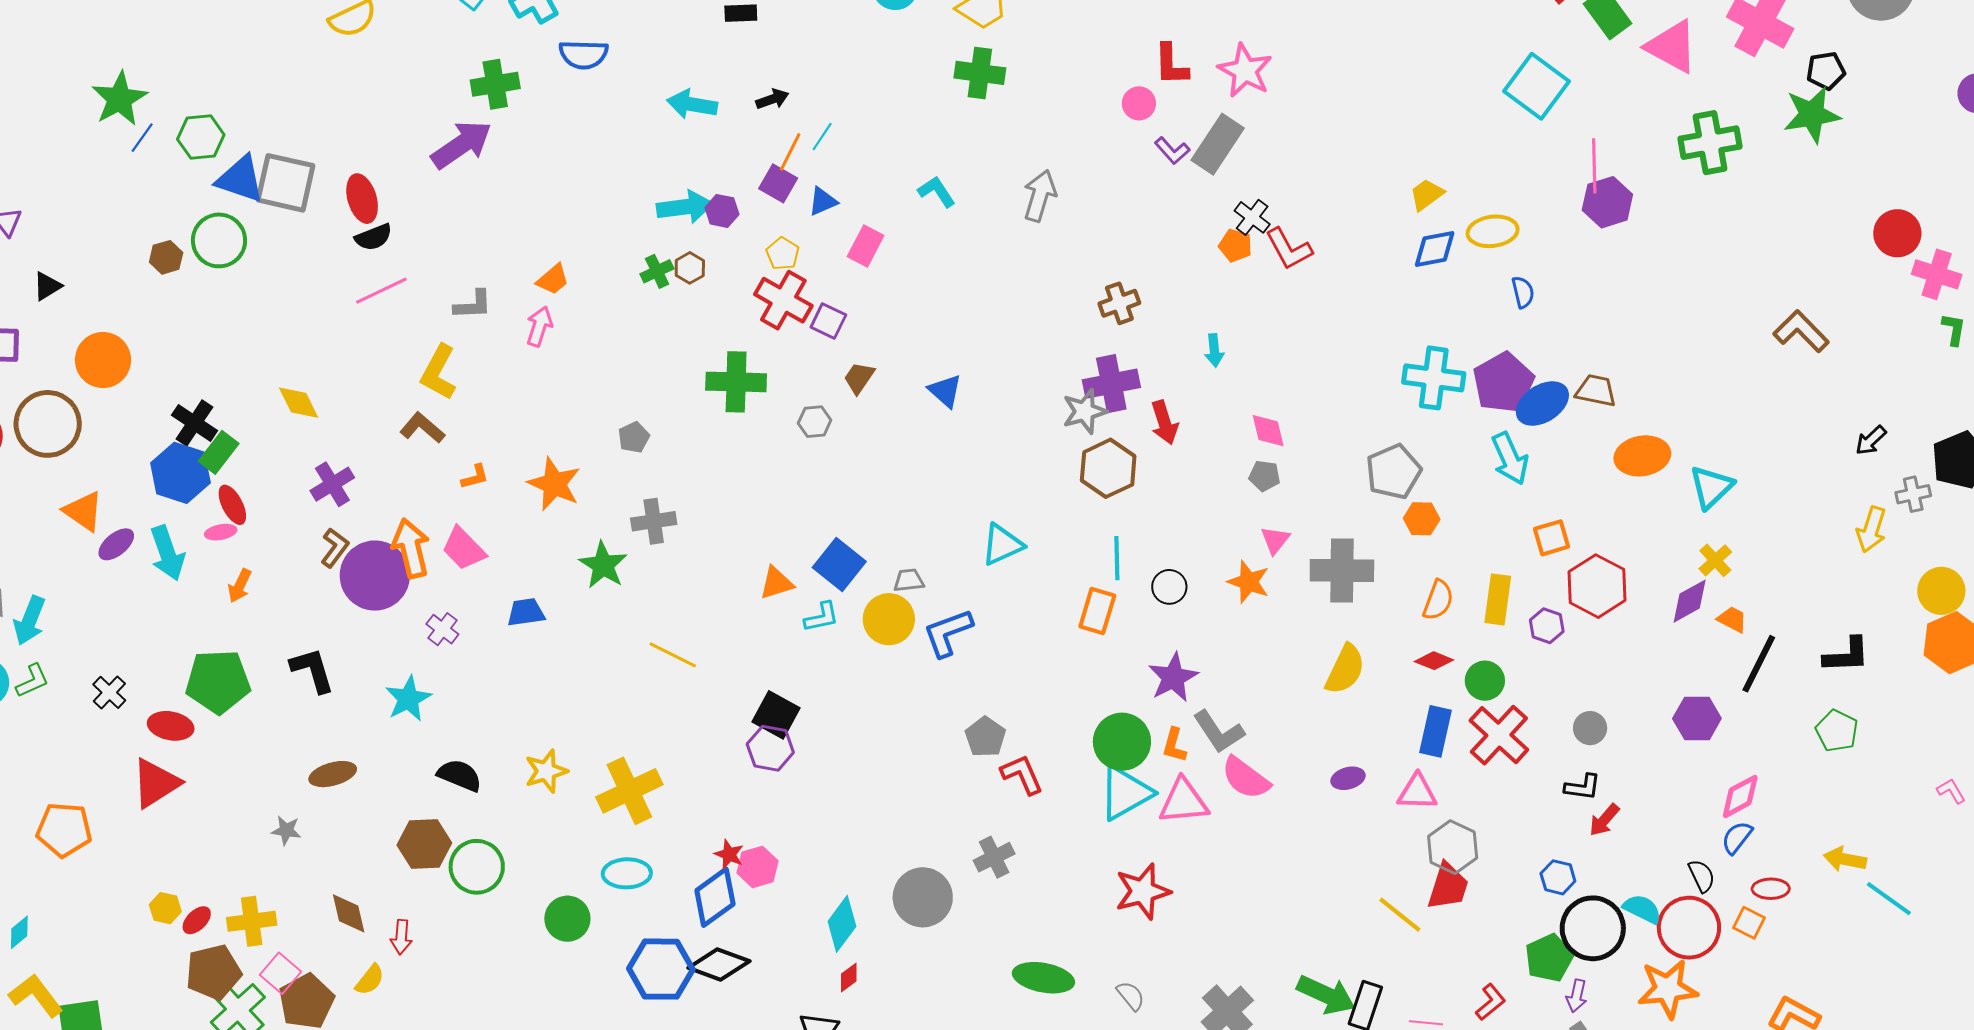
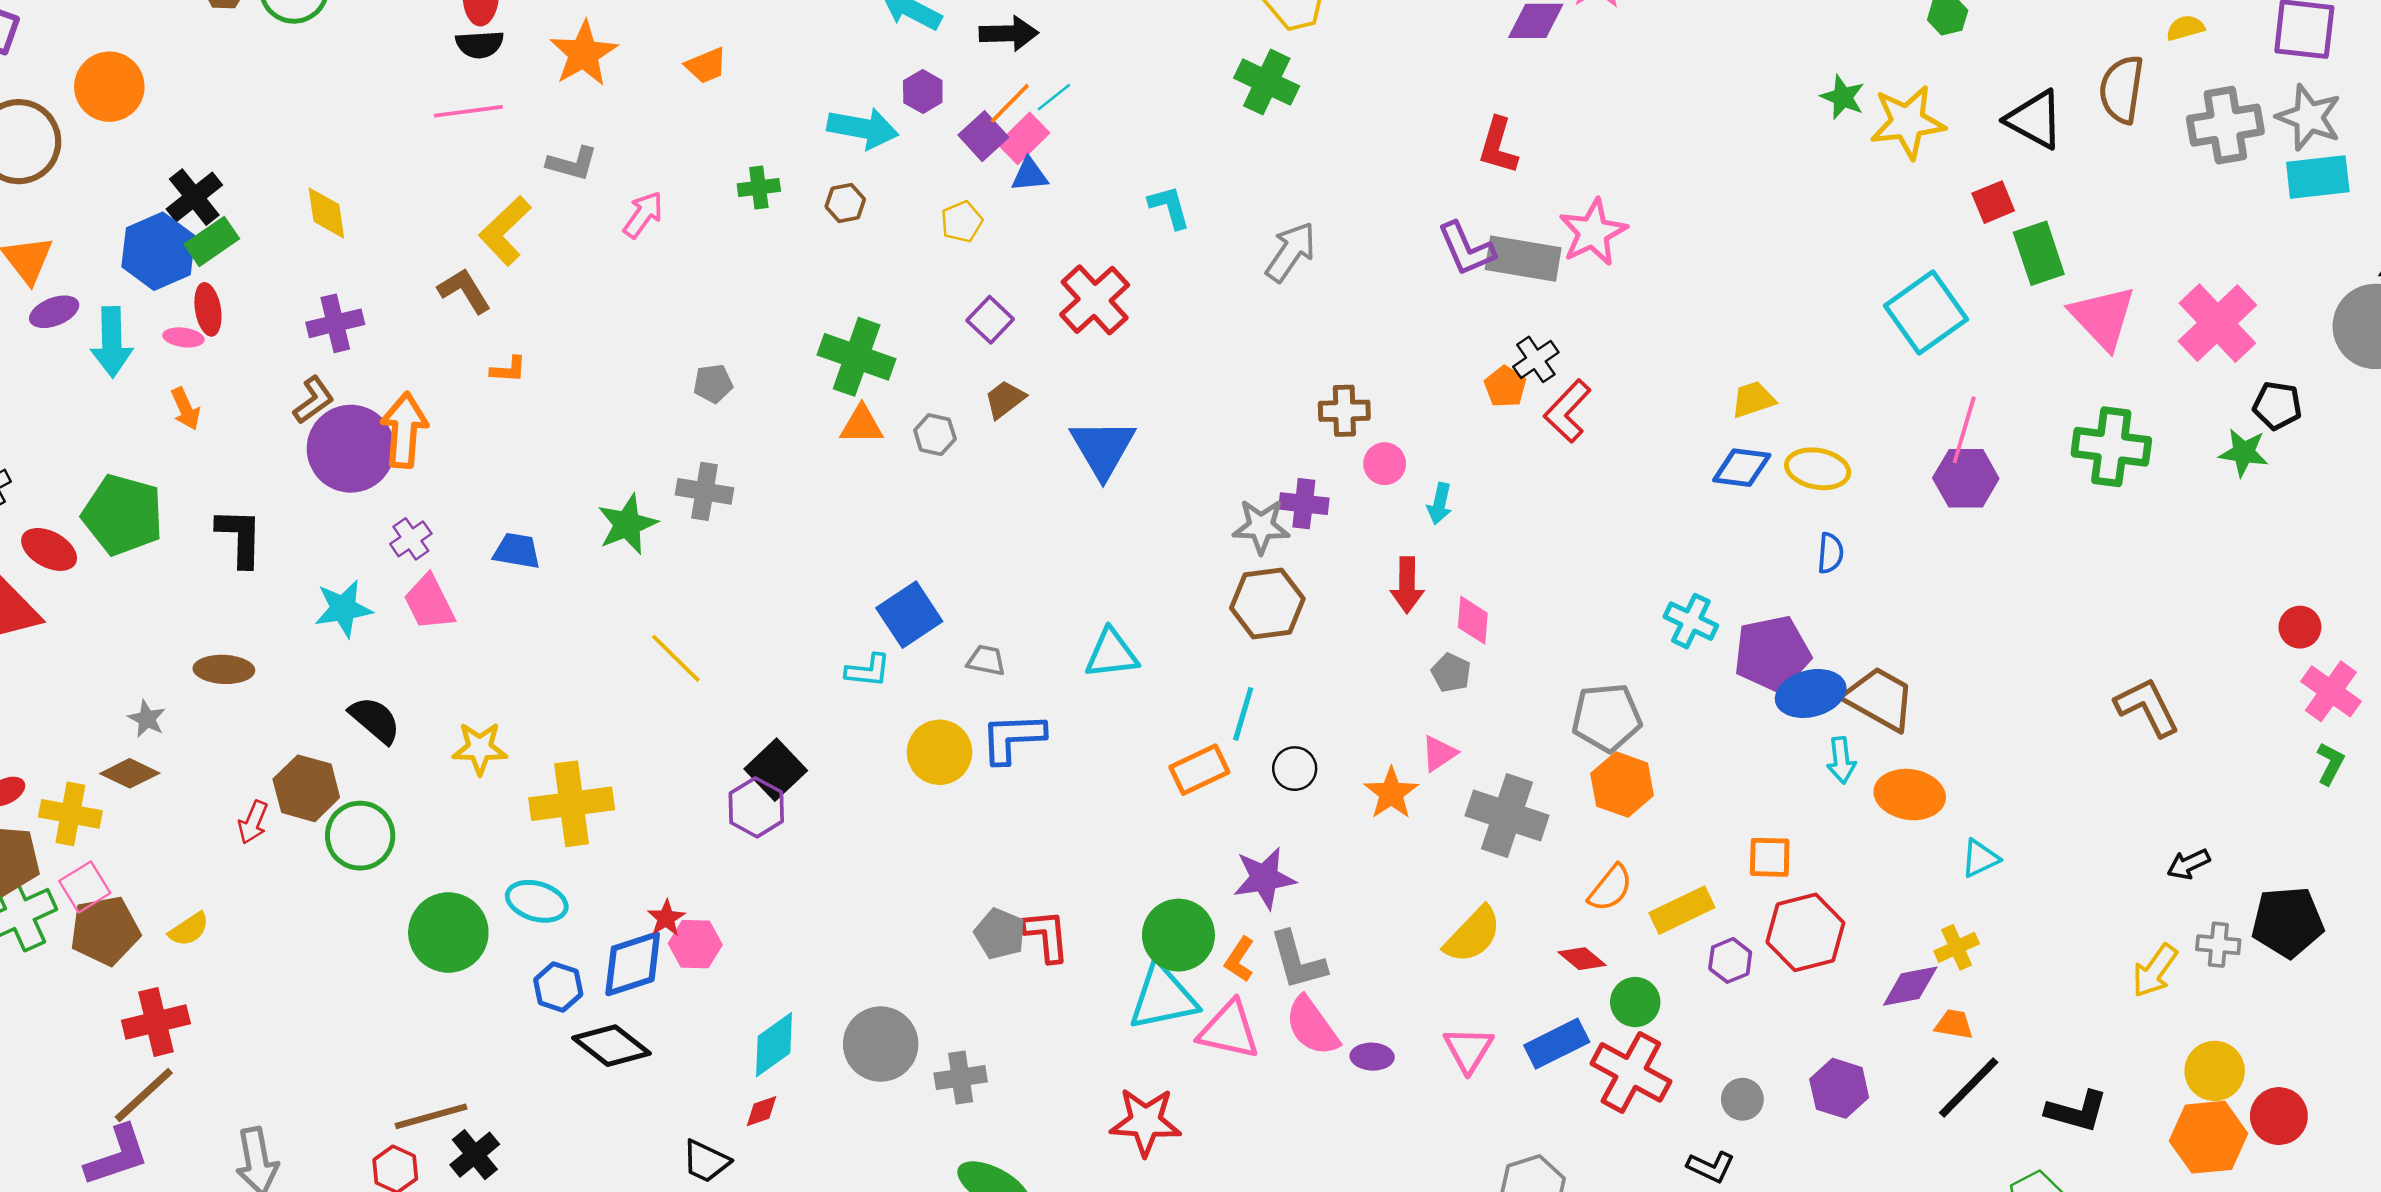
pink star: (1245, 71) -> (1593, 232), moved
black arrow: (772, 99) -> (1009, 33), size x1.4
pink circle: (1139, 103) -> (1385, 464), moved
green star: (1812, 115) -> (2244, 453), size x0.7
gray rectangle: (1218, 144) -> (1523, 259), turned 48
purple L-shape: (1172, 151) -> (1466, 249), size x1.4
purple hexagon: (722, 211) -> (923, 92), moved
red circle: (1897, 233) -> (2300, 627), size x0.7
pink rectangle: (866, 246) -> (1024, 138), moved
red L-shape: (1289, 249) -> (1568, 411), turned 54
green cross: (657, 271) -> (759, 188), moved
orange trapezoid: (553, 279) -> (706, 65), moved
red cross: (783, 300) -> (1095, 300), moved
cyan cross: (1434, 378) -> (1691, 621), size x0.7
purple cross: (1111, 384) -> (1304, 504), size x0.7
blue triangle: (945, 391) -> (1103, 448), size x1.5
brown trapezoid: (1596, 391) -> (1880, 699), size x1.4
red arrow: (1164, 422) -> (1407, 585), moved
cyan arrow: (1510, 459) -> (1841, 760), moved, size x0.7
orange star: (554, 484) -> (584, 54), moved
cyan triangle: (1711, 487) -> (1980, 858), size x0.7
orange hexagon: (1422, 519) -> (1622, 785), size x1.4
pink trapezoid: (464, 549) -> (429, 602), moved
orange triangle: (776, 583) -> (862, 425), moved
orange arrow: (240, 586) -> (185, 409), turned -68
yellow rectangle: (1498, 599) -> (1682, 910), turned 39
orange rectangle: (1097, 611) -> (1199, 770), turned 30
yellow circle: (889, 619) -> (939, 752), moved
orange trapezoid: (1732, 619) -> (1954, 1024), turned -36
purple hexagon: (1697, 718) -> (1839, 1088), moved
blue rectangle: (1436, 731) -> (1557, 1044), turned 33
red cross: (1499, 735) -> (1631, 1072), turned -32
gray pentagon: (985, 737) -> (1000, 934), moved, turned -30
purple ellipse: (1348, 778) -> (1372, 1057), moved
pink triangle: (1417, 792) -> (1468, 1049), moved, turned 42
gray cross: (994, 857) -> (961, 1078), moved
brown diamond: (349, 913) -> (130, 773), moved, turned -69
green circle: (567, 919) -> (448, 933), size x1.4
red arrow: (401, 937) -> (253, 822), moved
blue hexagon: (661, 969) -> (558, 987), moved, size x0.6

